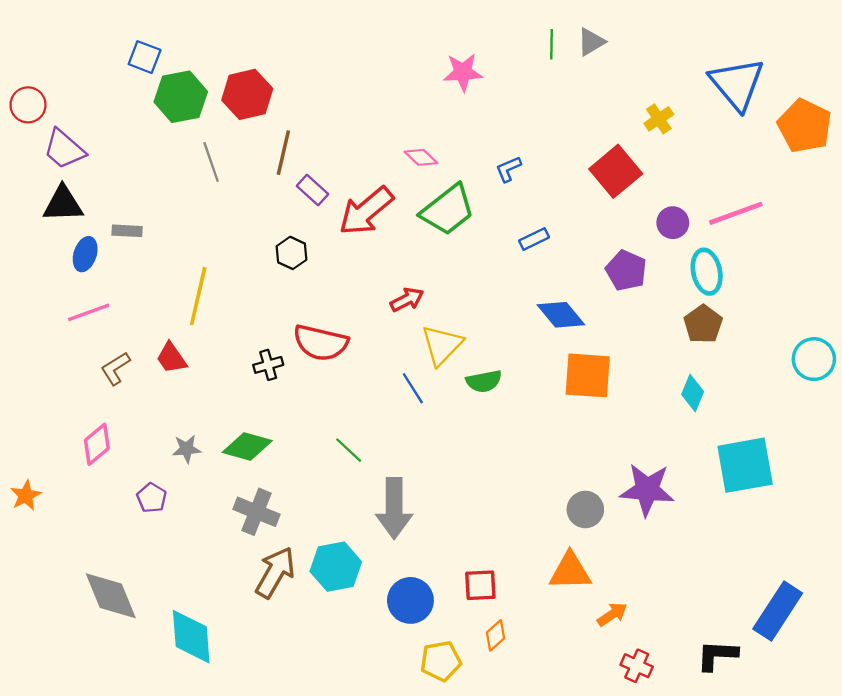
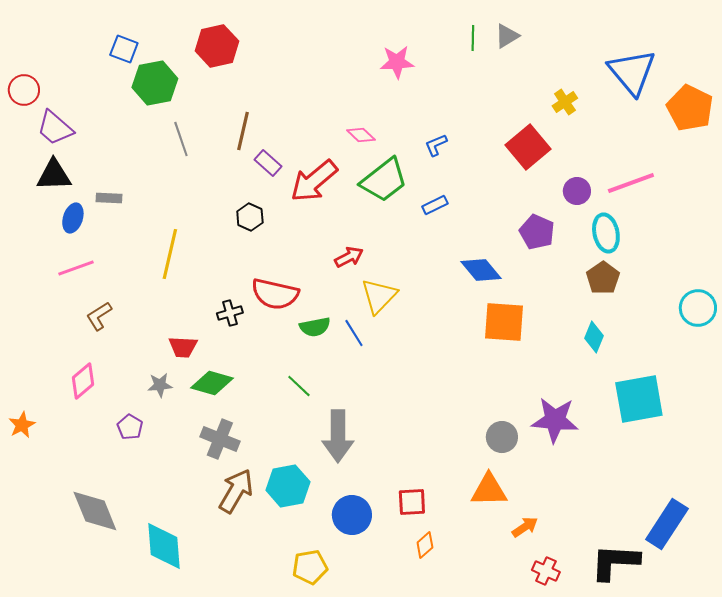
red hexagon: (247, 94) -> (217, 46), moved
blue rectangle: (534, 239) -> (435, 205), moved
red trapezoid: (171, 358) -> (183, 347), moved, turned -52
green semicircle: (484, 381) -> (315, 327), moved
black L-shape: (717, 655) -> (615, 562), size x1.4
yellow pentagon: (441, 661) -> (310, 567), moved

